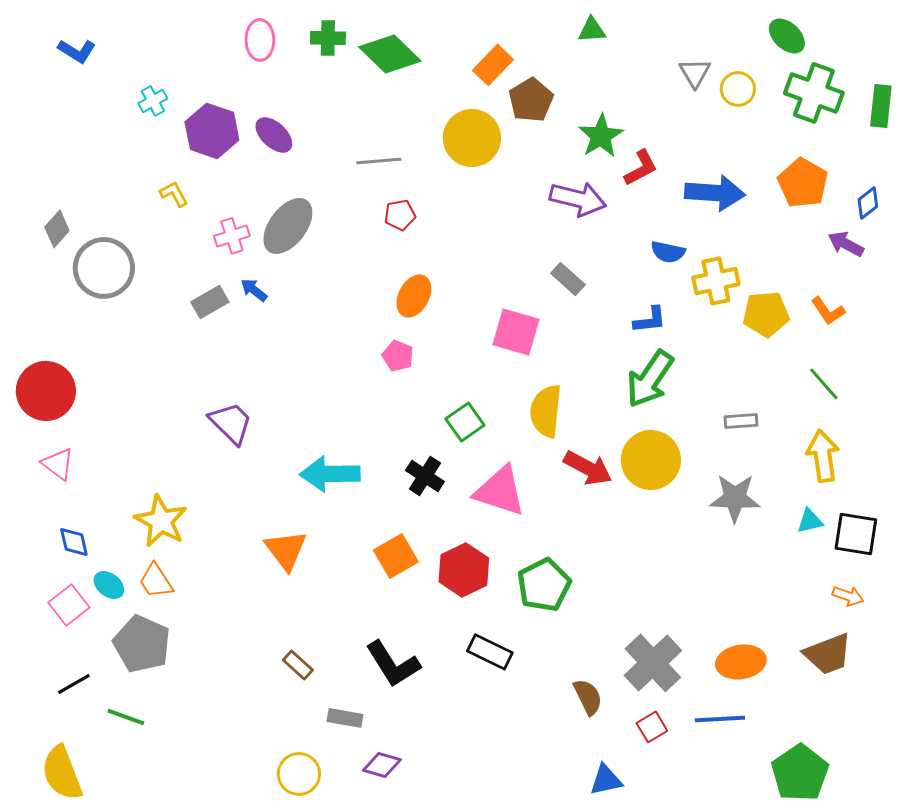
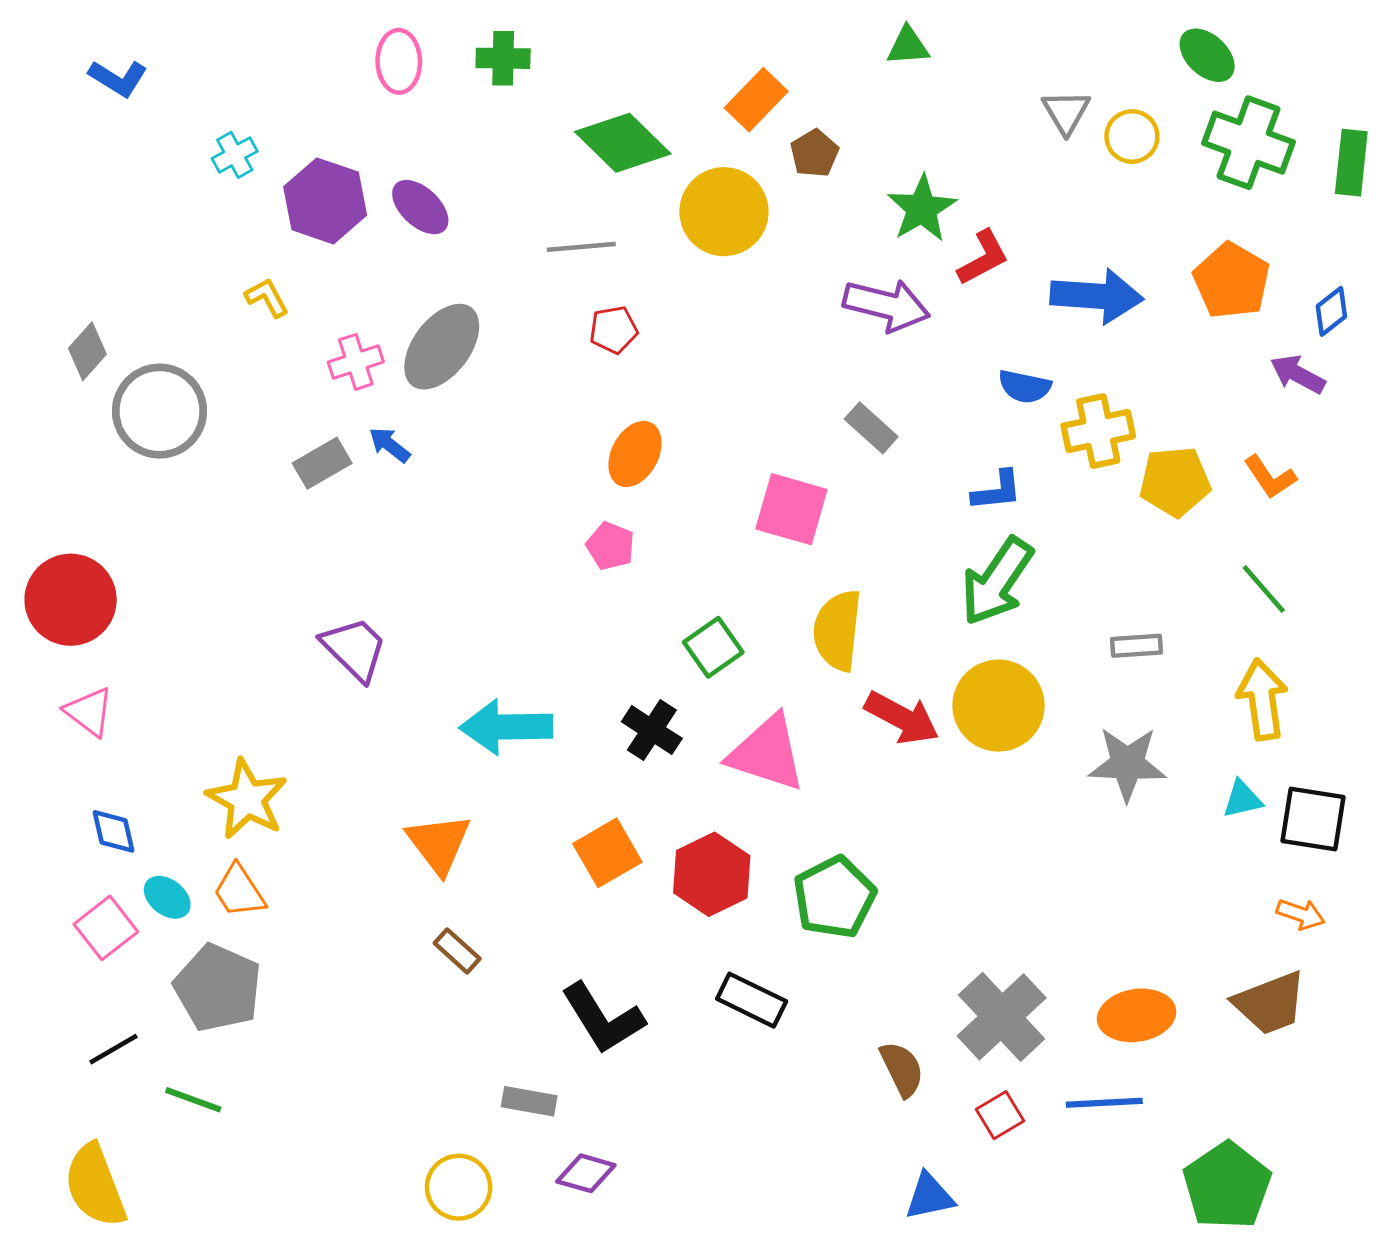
green diamond: (390, 54) -> (623, 143), moved
brown pentagon: (531, 100) -> (814, 153), size x0.7
brown rectangle: (298, 665) -> (457, 951), moved

